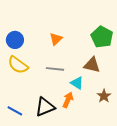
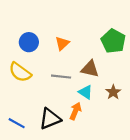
blue circle: (15, 40) -> (29, 42), moved
brown triangle: (92, 65) -> (90, 69), moved
brown star: (104, 96) -> (113, 92), moved

